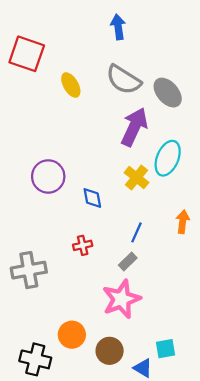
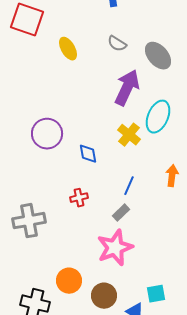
gray semicircle: (124, 80) -> (117, 44), size x0.6

